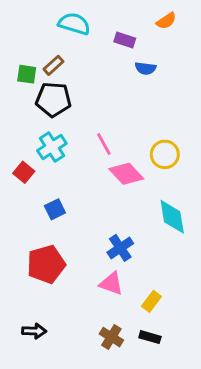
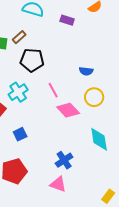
blue semicircle: (146, 68) -> (86, 71), moved
black pentagon: (53, 99) -> (32, 60), moved
yellow rectangle: (151, 301) -> (108, 196), moved

